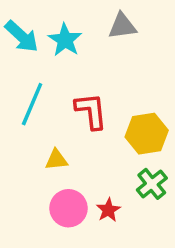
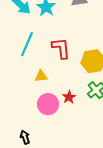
red star: (108, 210) -> (69, 97), moved

